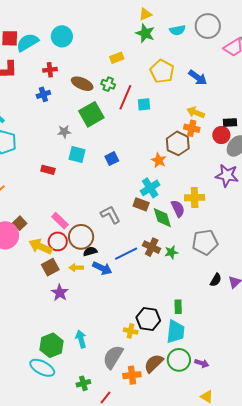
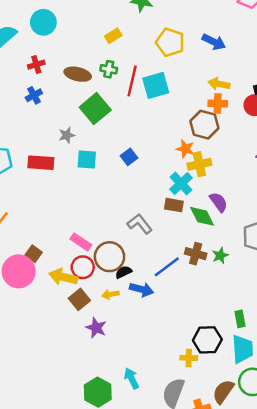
cyan square: (144, 104) -> (156, 85), size x1.6
red rectangle: (48, 170) -> (41, 163), moved, size x1.5
yellow cross: (195, 198) -> (199, 164), moved

